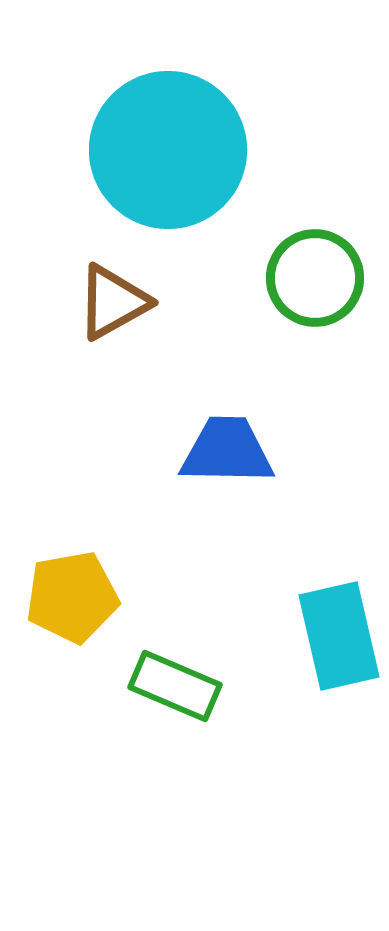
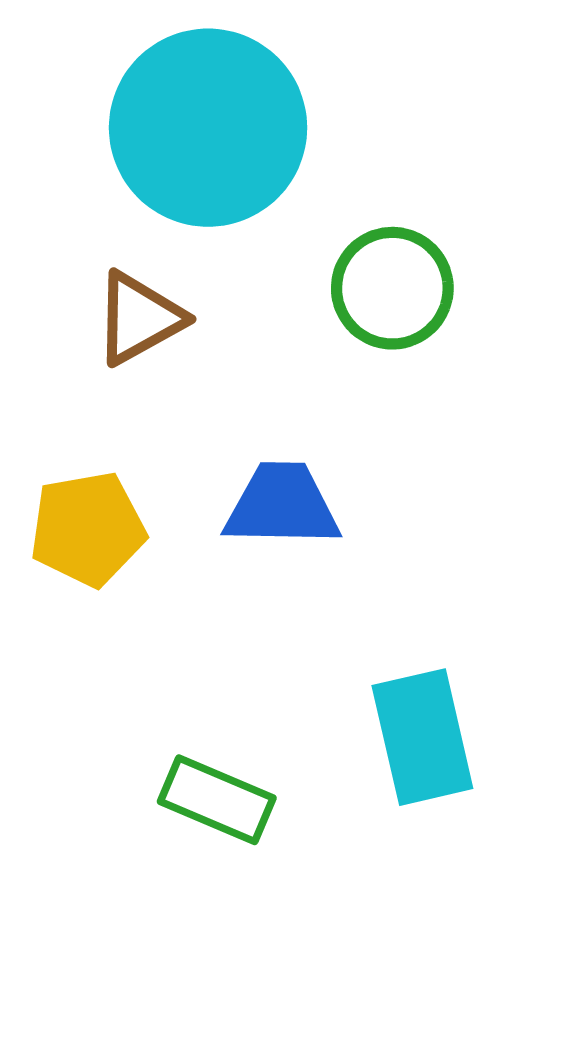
yellow pentagon: (72, 597) -> (88, 529), moved

